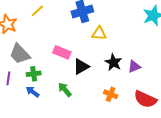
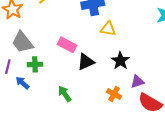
purple triangle: (134, 67) -> (137, 82), moved
green arrow: (65, 90) -> (65, 94), moved
blue arrow: (33, 92) -> (22, 83), moved

